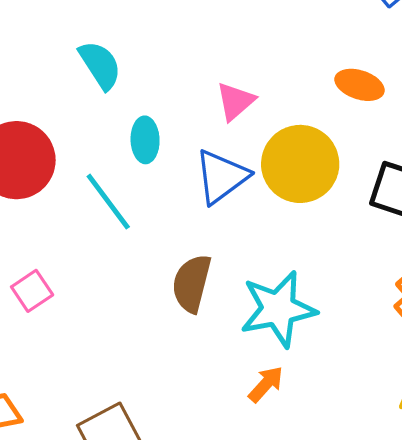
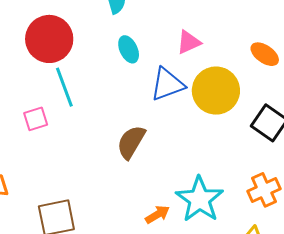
cyan ellipse: (145, 140) -> (129, 49), turned -40
cyan line: (108, 202) -> (64, 87), moved
cyan star: (278, 309) -> (200, 199), moved, turned 30

